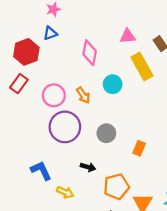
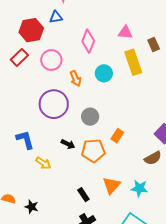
pink circle: (54, 95) -> (51, 60), moved
orange pentagon: (116, 187) -> (93, 151), moved

